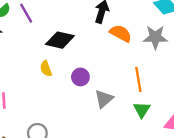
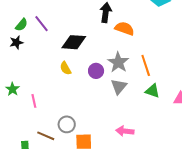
gray star: (155, 37) -> (118, 62), moved, turned -30
green triangle: (142, 110) -> (153, 91), turned -35

